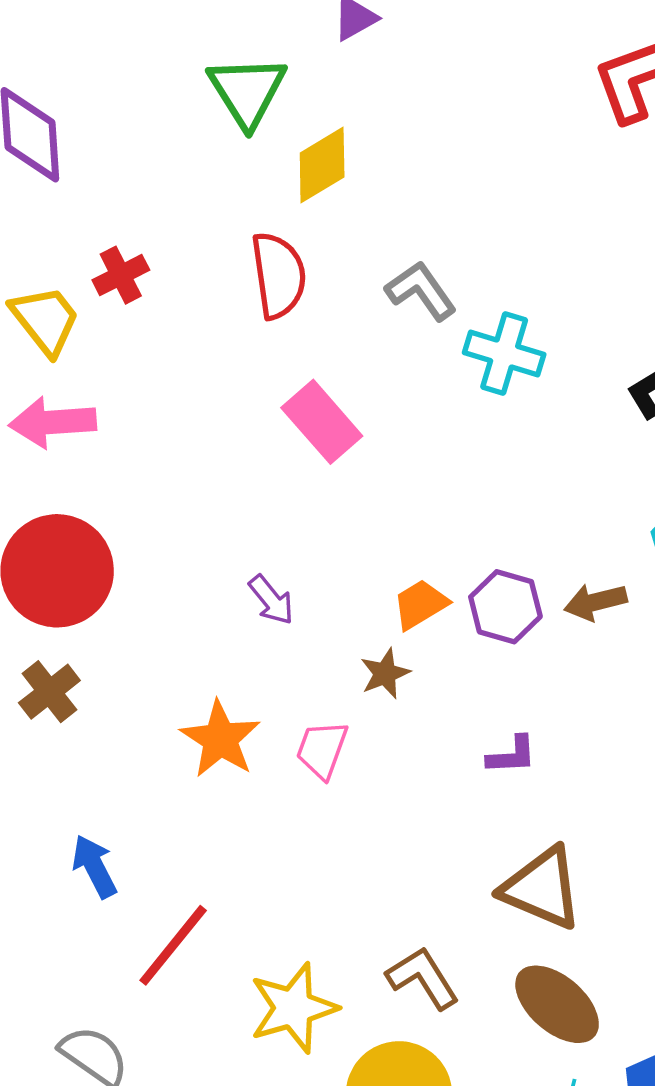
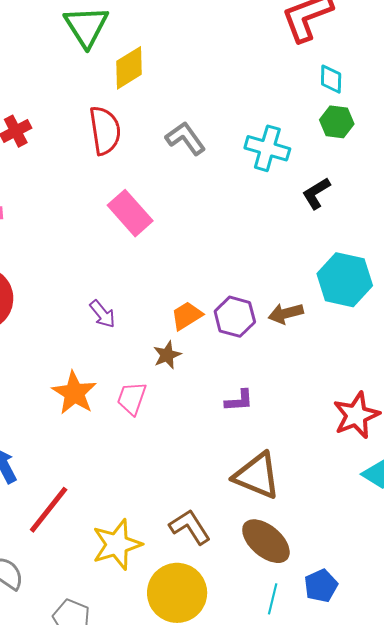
cyan cross: (504, 354) -> (267, 148), moved

